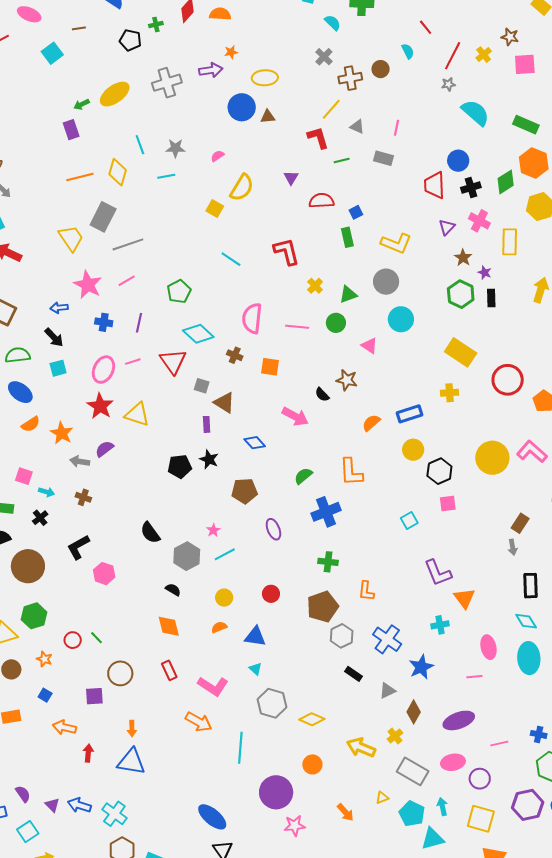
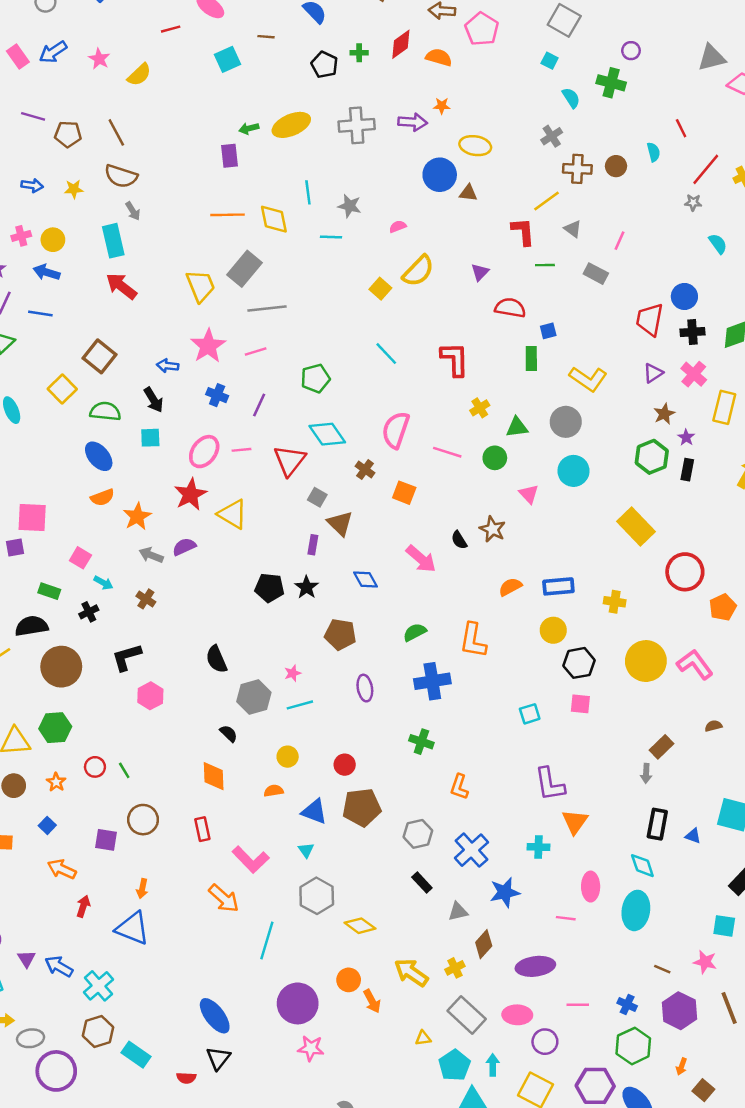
cyan semicircle: (475, 113) -> (718, 244), size x0.6
yellow diamond: (118, 172) -> (274, 219), turned -40
yellow cross: (450, 393) -> (615, 602), moved
brown pentagon: (323, 607) -> (362, 807), moved
orange arrow: (345, 812) -> (372, 1001), moved

